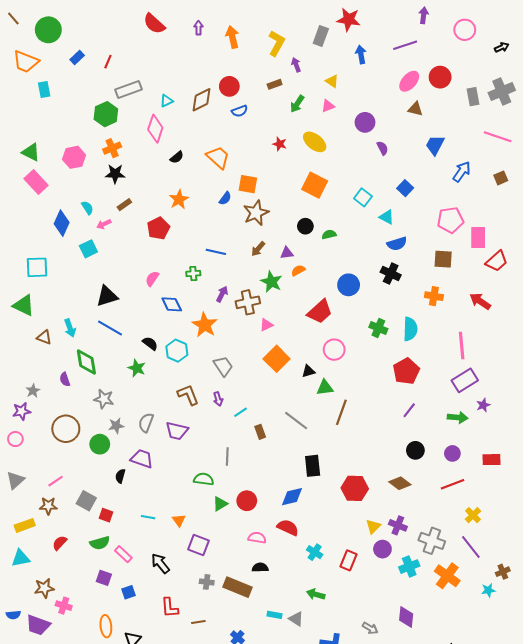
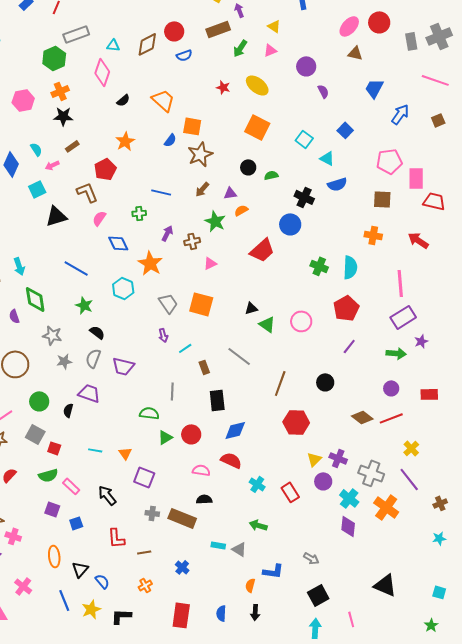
brown rectangle: (275, 84) -> (218, 29), size x1.6
cyan triangle: (167, 101) -> (113, 45), turned 32
red trapezoid: (497, 261) -> (434, 201), turned -125
black cross: (391, 273) -> (304, 197), moved
black triangle: (107, 296) -> (56, 216), moved
brown cross: (248, 302) -> (192, 241), size x0.7
blue line: (110, 328) -> (76, 268), moved
black semicircle: (150, 343) -> (97, 332), moved
pink circle: (334, 350) -> (301, 321), moved
orange square: (277, 359) -> (201, 304), moved, turned -30
green triangle: (325, 388) -> (267, 324), turned 42
brown L-shape: (188, 395) -> (87, 192), moved
brown line: (341, 412) -> (280, 383), moved
green circle: (100, 444) -> (39, 401), moved
black circle: (415, 450) -> (325, 382), moved
black rectangle: (313, 466) -> (217, 400), moved
brown diamond: (400, 483) -> (362, 417), moved
red rectangle: (349, 560) -> (290, 492), turned -54
cyan cross: (409, 567) -> (349, 498), turned -30
cyan star: (488, 590) -> (439, 538), moved
purple diamond: (406, 617) -> (348, 526), moved

